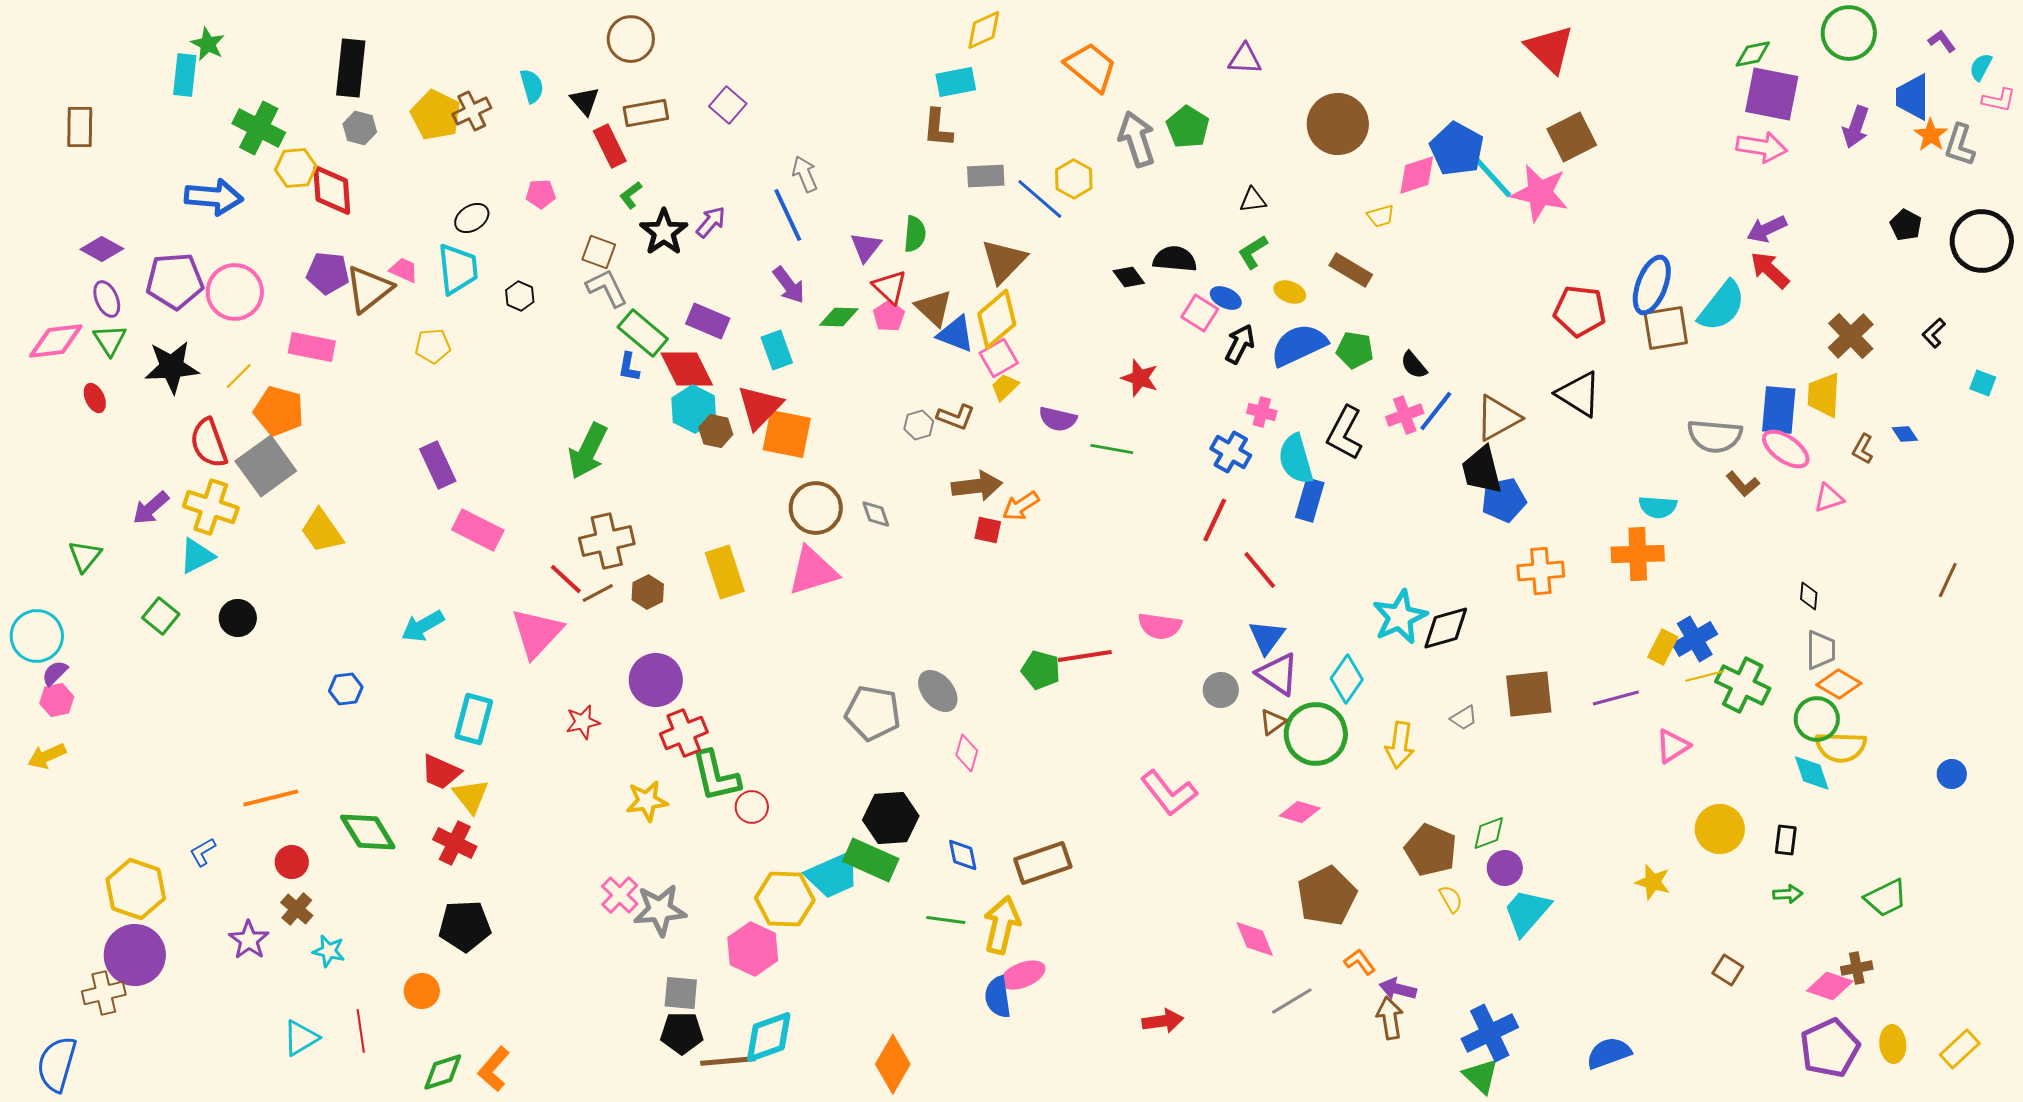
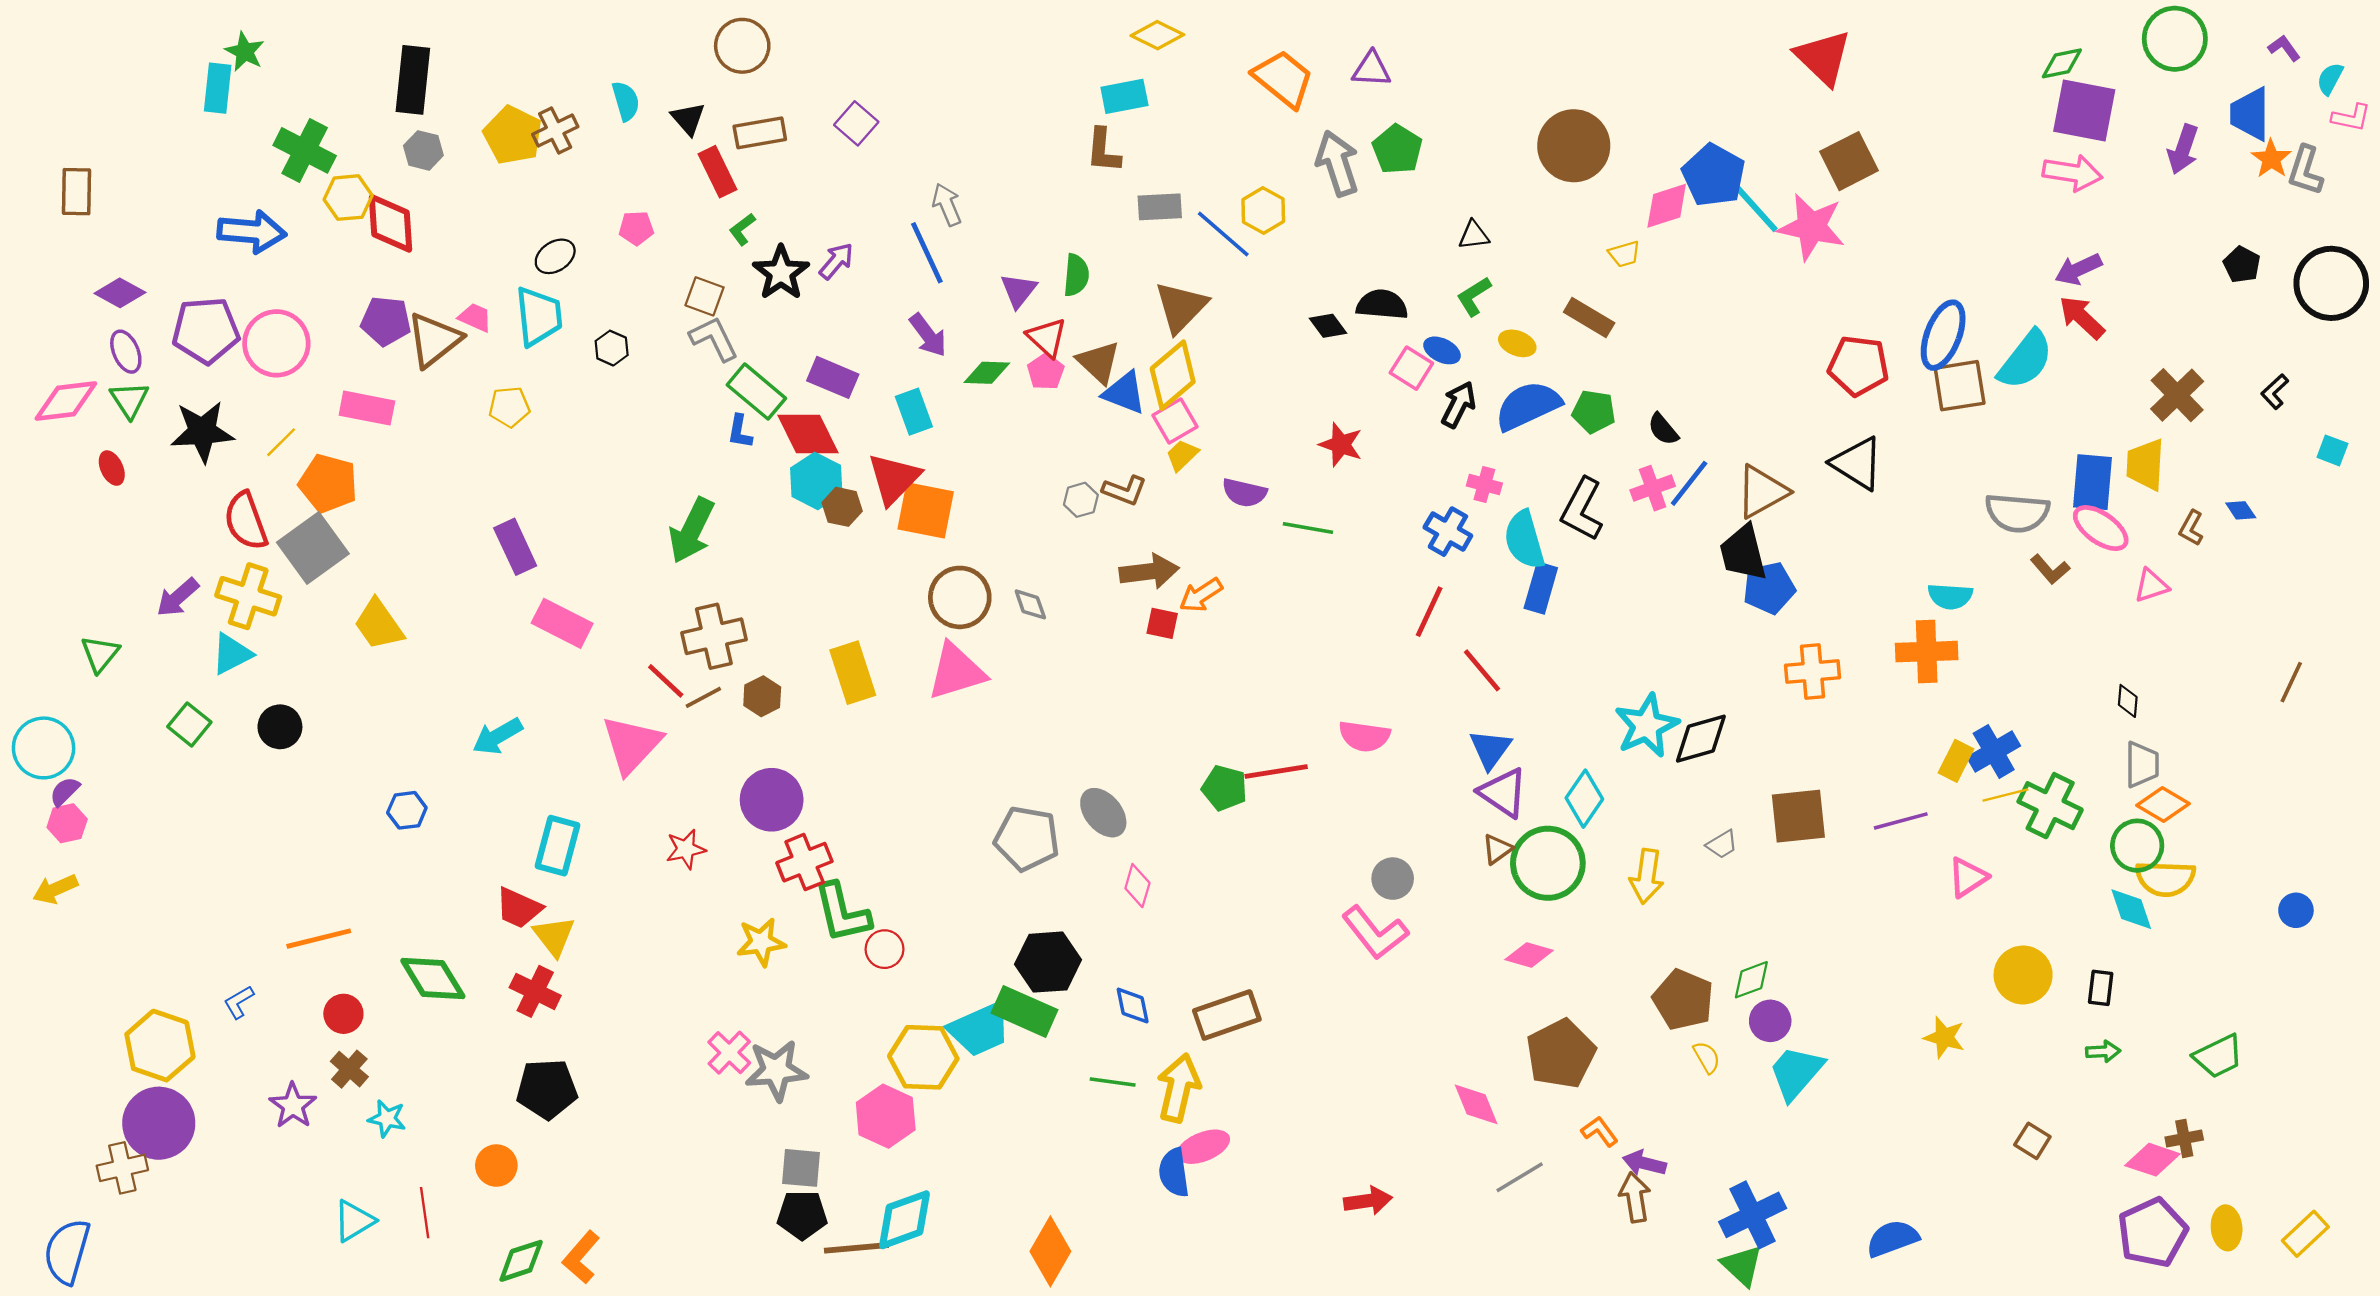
yellow diamond: (984, 30) -> (1157, 35), turned 51
purple triangle: (1245, 59) -> (1371, 69), moved
brown rectangle: (80, 127) -> (76, 192), moved
gray circle: (1221, 690) -> (1393, 879), moved

